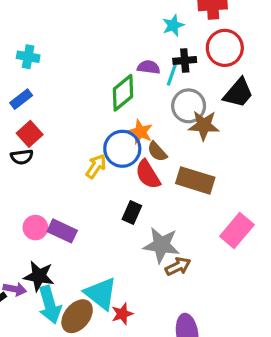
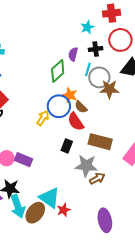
purple semicircle: (149, 67) -> (73, 54), turned -80
cyan line: (172, 75) -> (88, 69), moved
brown rectangle: (195, 180) -> (100, 142), moved

